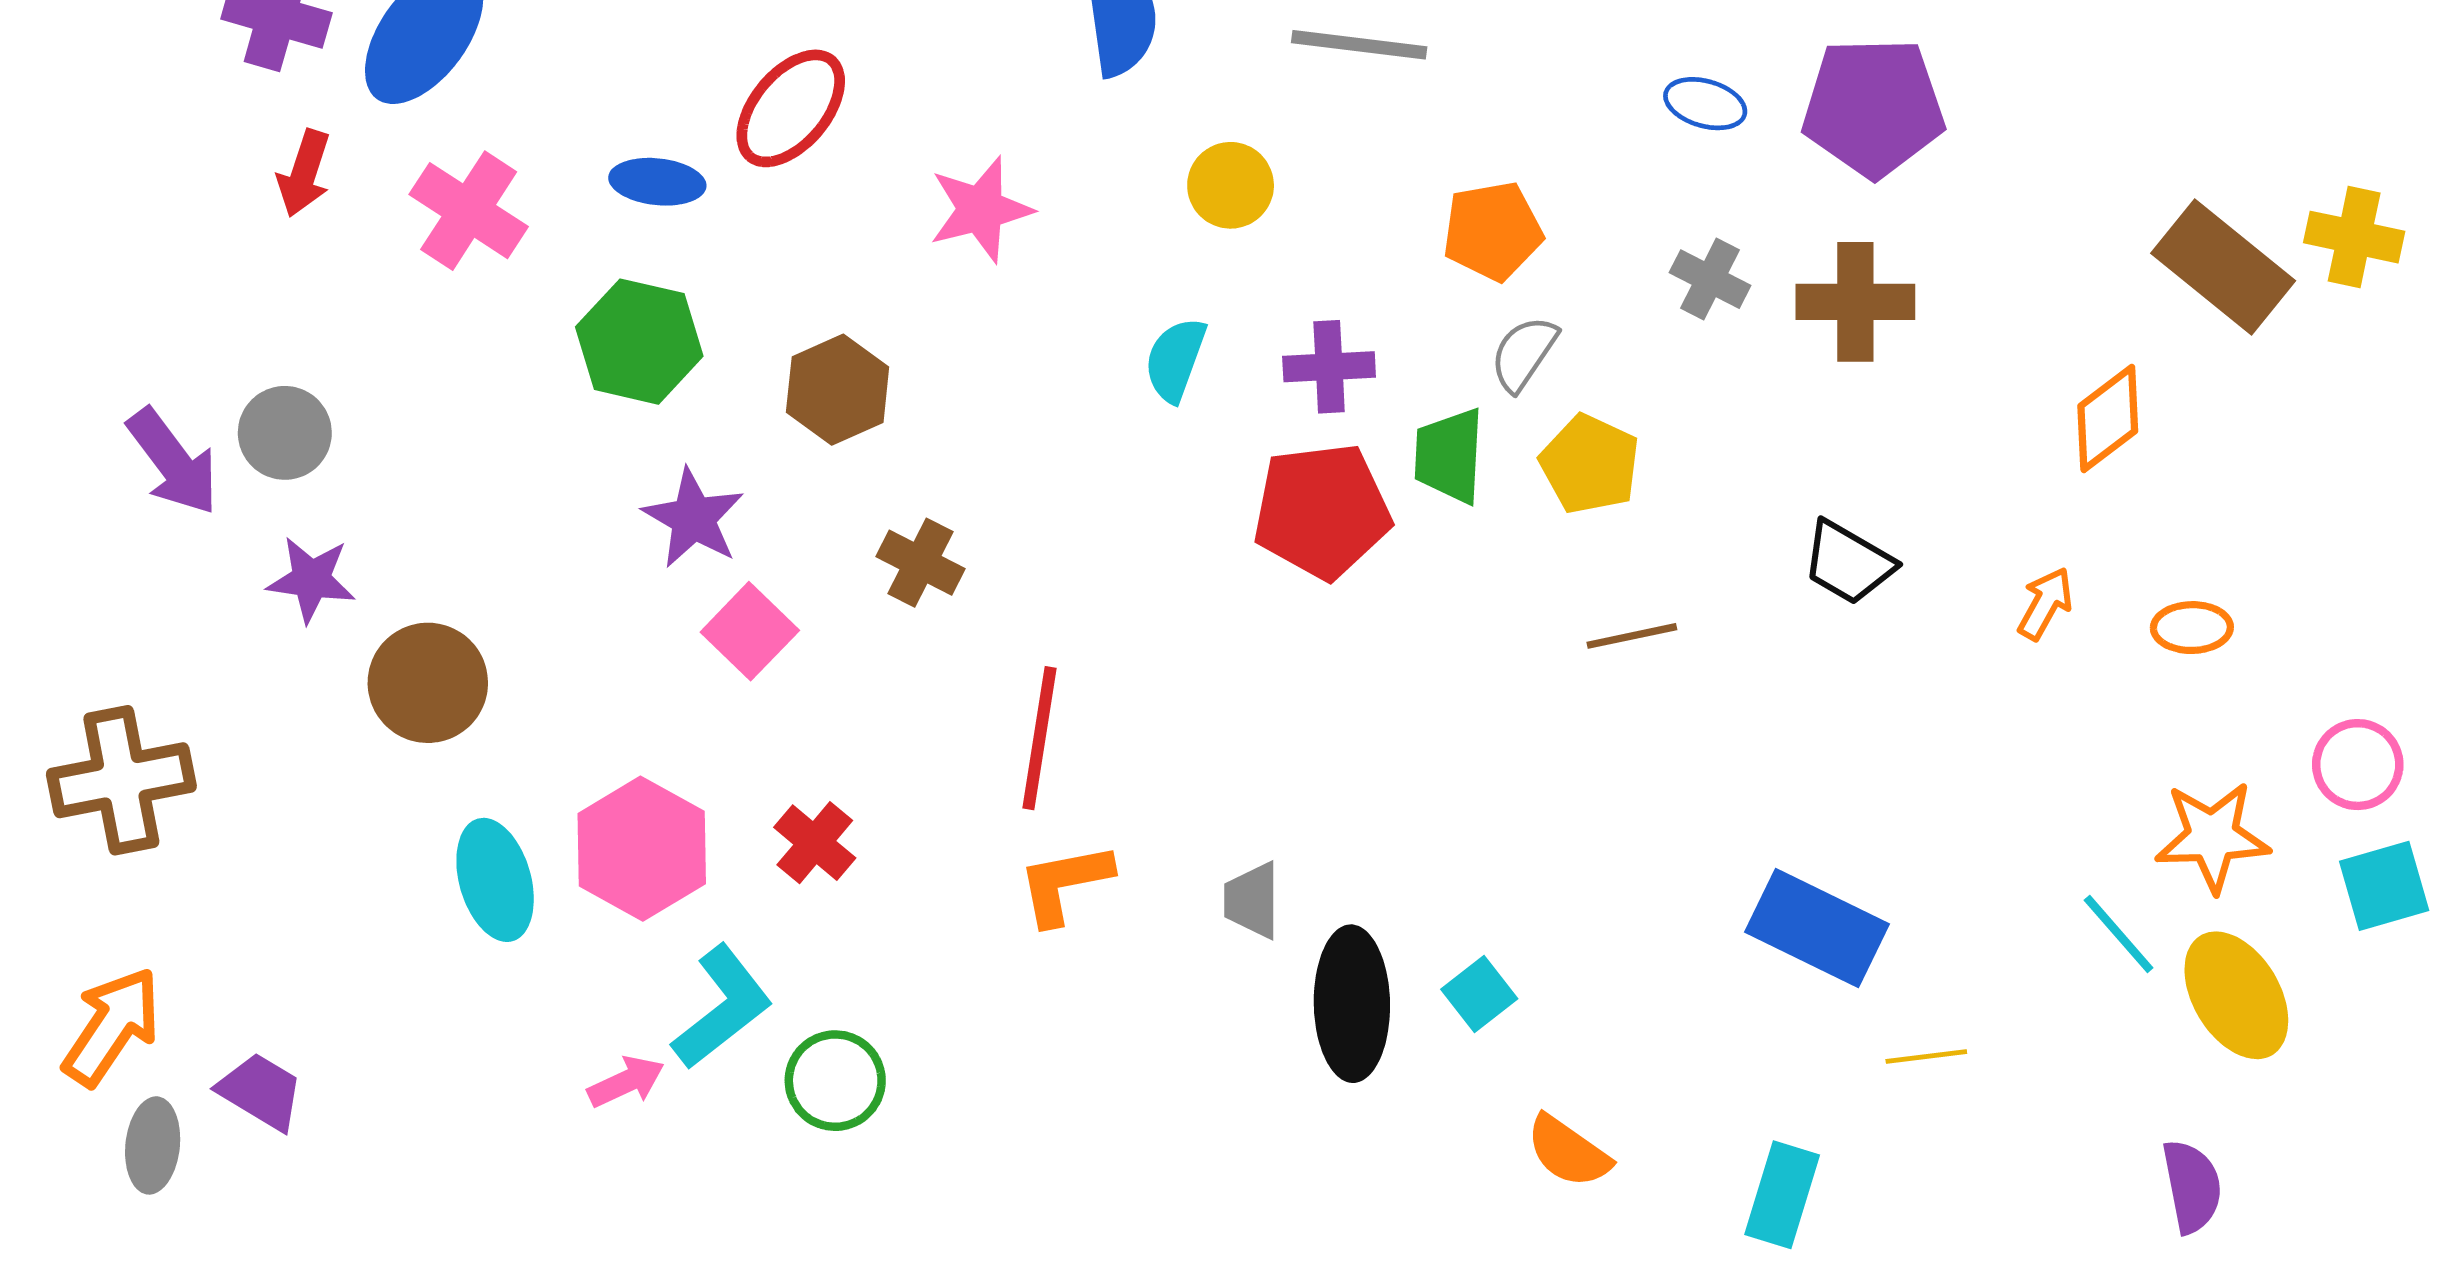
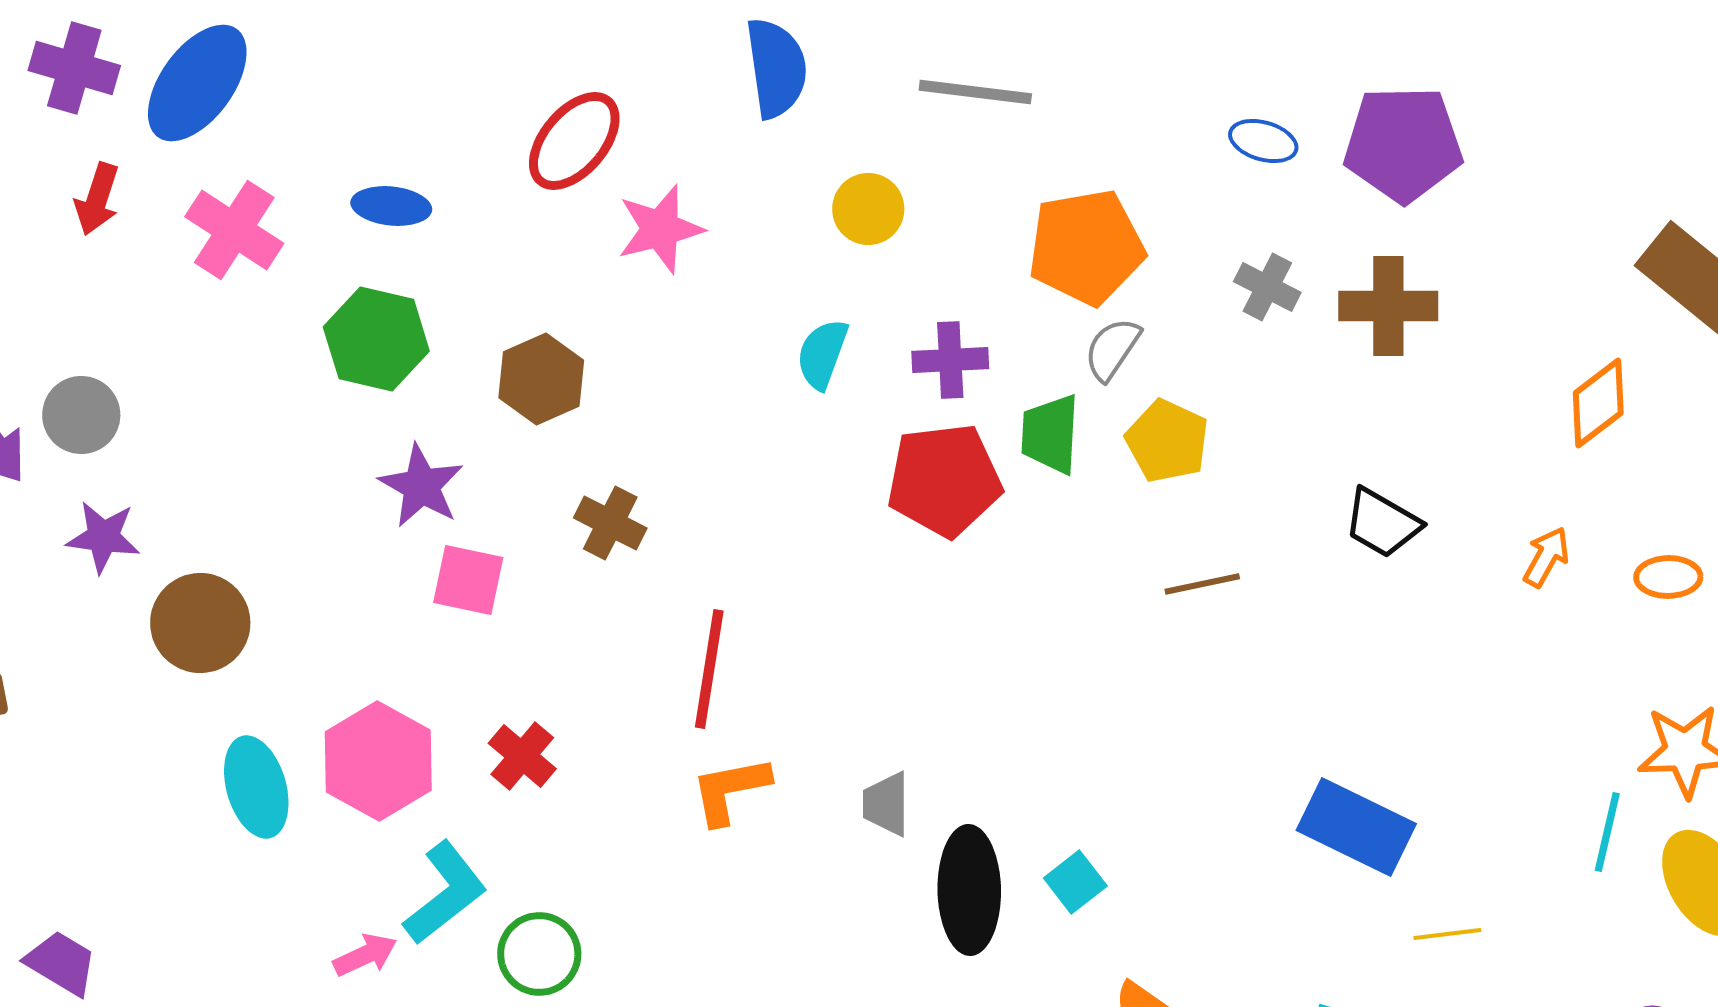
red ellipse: (791, 108) -> (574, 141), moved
orange pentagon: (1493, 231) -> (1086, 247), size x1.4
pink square: (750, 631) -> (468, 580), turned -32
cyan line: (2119, 934) -> (1607, 832), turned 54

